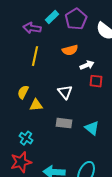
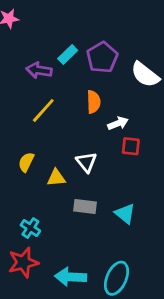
orange semicircle: (70, 50) -> (94, 102), turned -77
yellow line: (35, 56) -> (43, 110), turned 30
yellow triangle: (36, 105) -> (56, 178), moved

